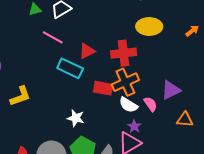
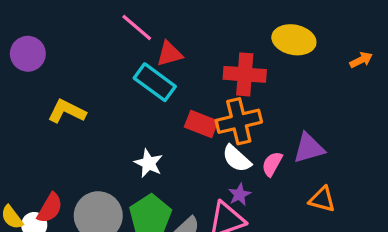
red triangle: (87, 51) -> (169, 54), moved
yellow L-shape: (20, 96) -> (67, 111), turned -145
pink semicircle: (150, 104) -> (272, 164), turned -126

